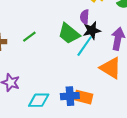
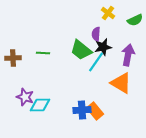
green line: (29, 37) -> (43, 53), turned 40
orange rectangle: (84, 97) -> (95, 111), turned 36
cyan diamond: (39, 100) -> (40, 105), moved

